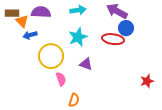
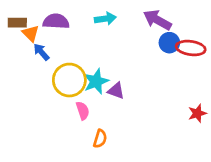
blue arrow: (30, 35) -> (41, 52), turned 64
cyan star: (78, 37) -> (96, 81), moved
red ellipse: (113, 39) -> (191, 48), moved

